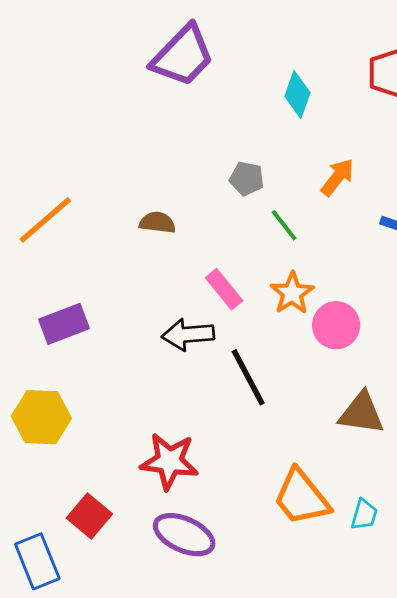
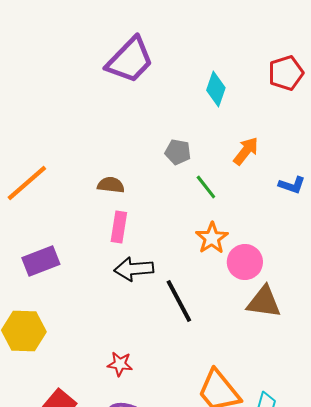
pink rectangle: (224, 289) -> (119, 227), moved, turned 48
brown triangle: (361, 413) -> (264, 302), moved
red star: (169, 461) -> (120, 364), size x0.6

